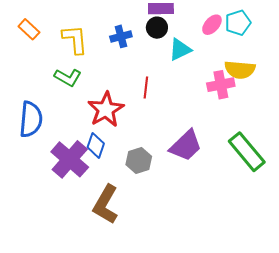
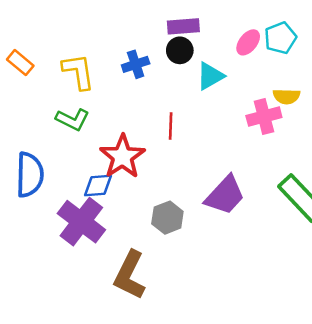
yellow semicircle: (240, 70) -> (286, 96), size x0.7
blue diamond: (96, 145) -> (98, 186), moved, turned 70

